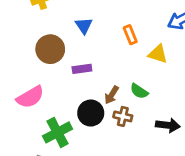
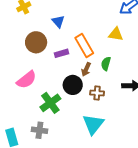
orange rectangle: (130, 35) -> (84, 45), moved, size x1.6
green semicircle: (139, 91) -> (106, 64), turned 80
brown cross: (123, 116) -> (97, 93), moved

